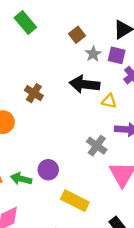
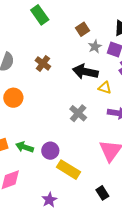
brown cross: (34, 93) -> (43, 63), moved
gray cross: (97, 146) -> (78, 113), moved
purple circle: (48, 170) -> (50, 151), moved

